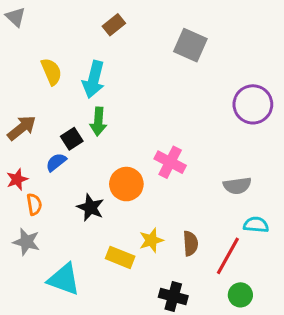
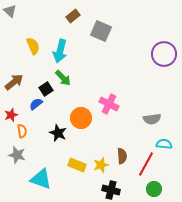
gray square: (190, 45) -> (101, 31), moved
purple circle: (253, 104) -> (164, 54), moved
green arrow: (98, 122) -> (63, 78), turned -48
yellow star: (151, 240) -> (101, 165), moved

